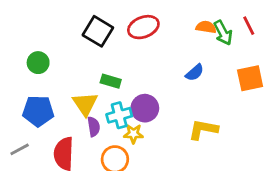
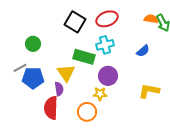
green rectangle: (111, 81) -> (84, 57), size x1.5
cyan cross: (119, 115) -> (105, 45), moved
purple semicircle: (94, 127) -> (59, 89), moved
gray line: (20, 149) -> (20, 68), moved

